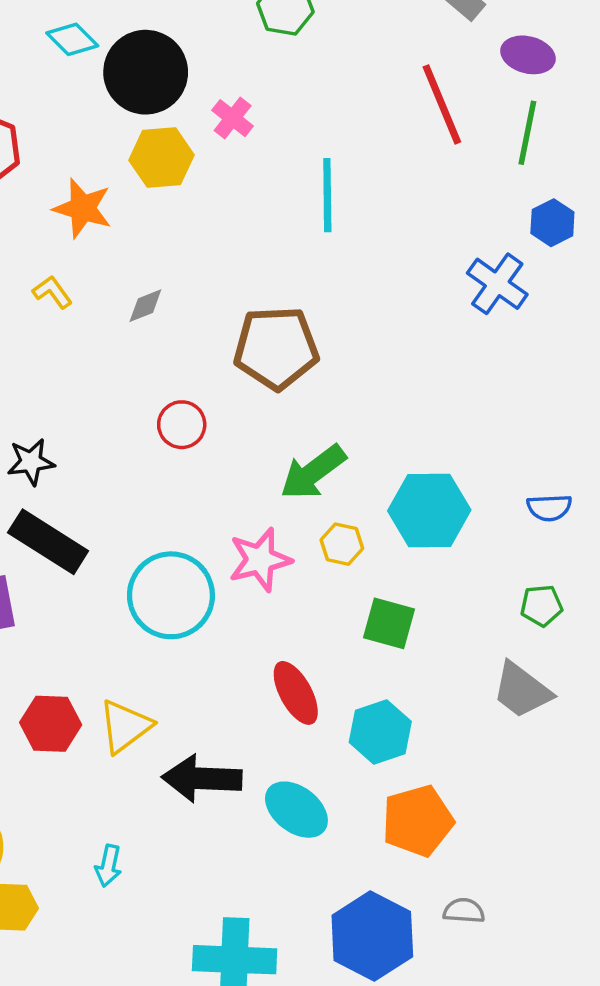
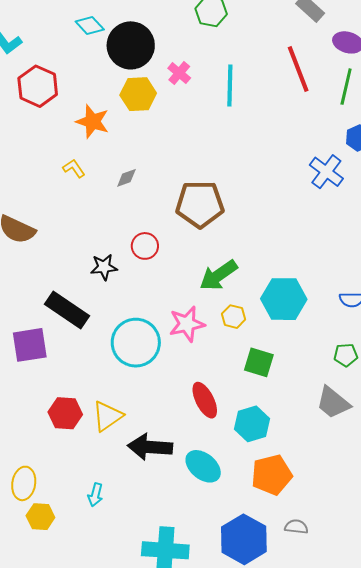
cyan line: (327, 195) -> (230, 85), moved
black star: (31, 462) -> (104, 267), moved

